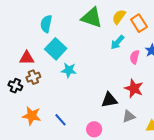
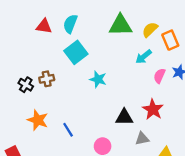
green triangle: (92, 18) -> (121, 25), turned -30
red triangle: (27, 58) -> (44, 26), moved
cyan star: (69, 70) -> (98, 79), moved

